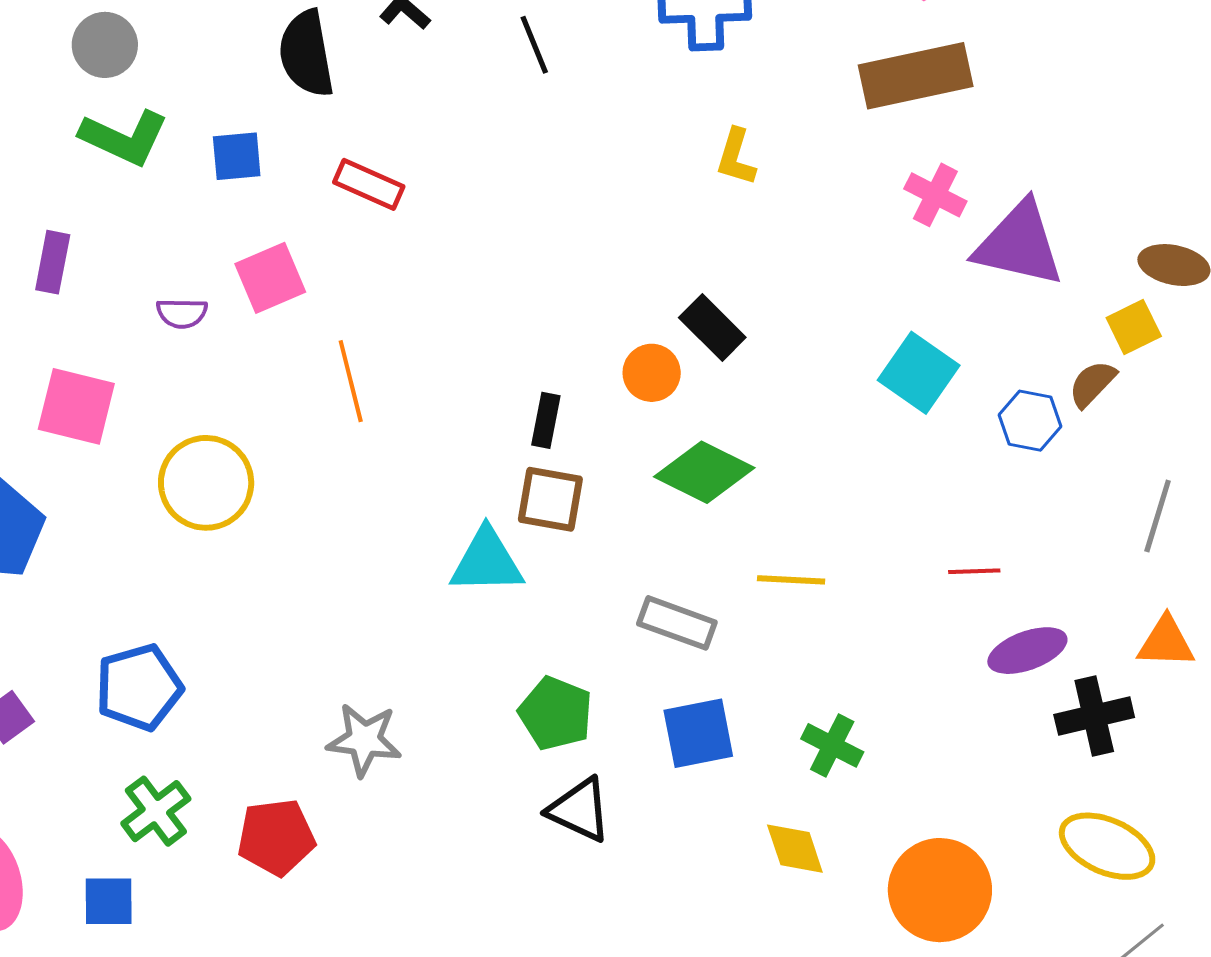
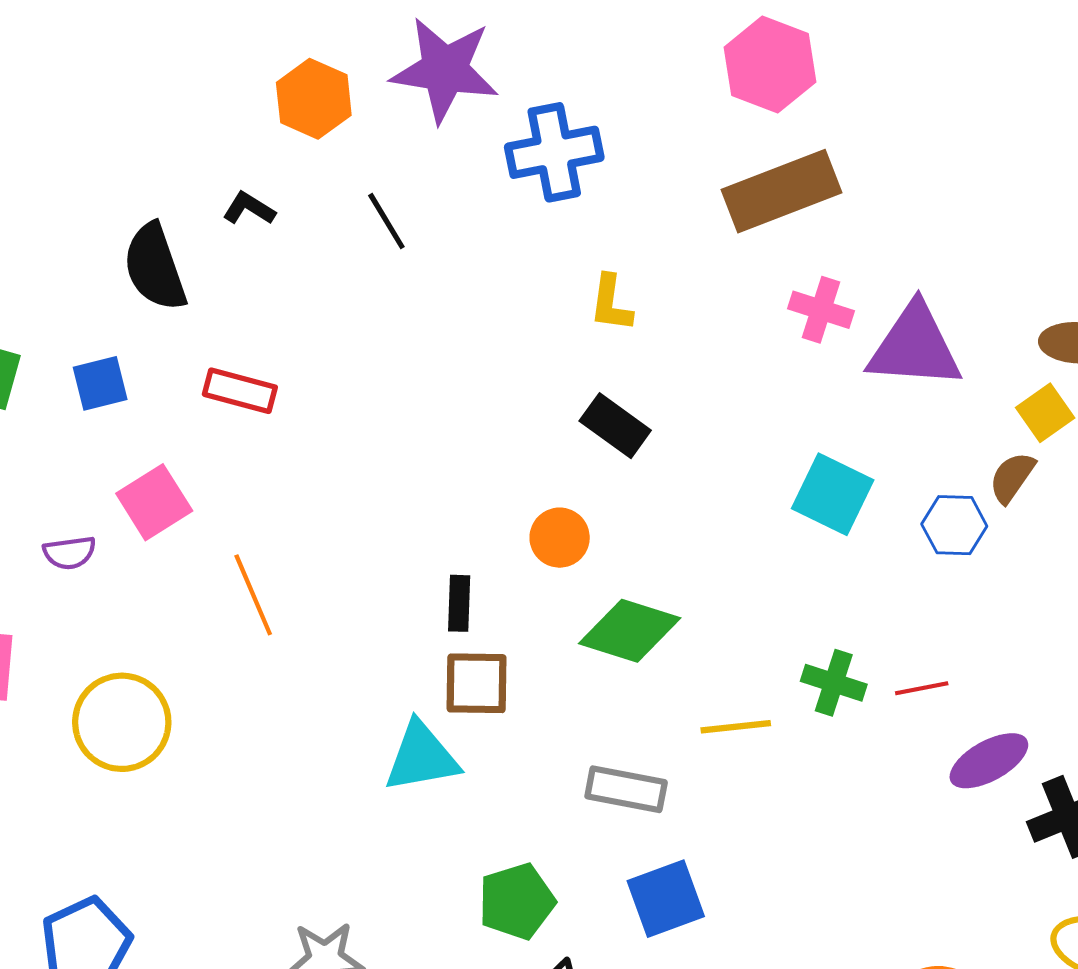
black rectangle: (712, 328) -> (615, 426), moved
green pentagon: (556, 713) -> (517, 901), turned -30
green cross: (832, 745) -> (834, 683), moved

